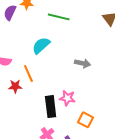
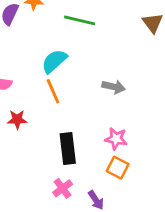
orange line: (28, 73) -> (53, 91), moved
pink star: (67, 98) -> (116, 139), moved

